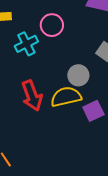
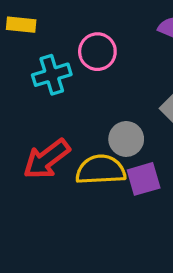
red arrow: (32, 96) -> (47, 159), turned 64
purple square: (93, 111) -> (144, 179), moved

